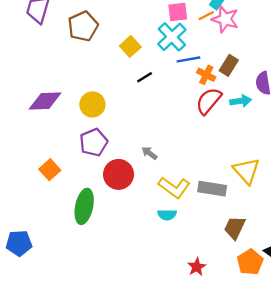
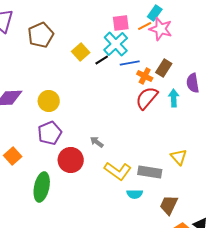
black line: (145, 77) -> (102, 60), moved
cyan arrow: (241, 101) -> (174, 98), turned -84
yellow triangle: (247, 171) -> (179, 157), size x0.7
cyan semicircle: (167, 215) -> (135, 194), moved

